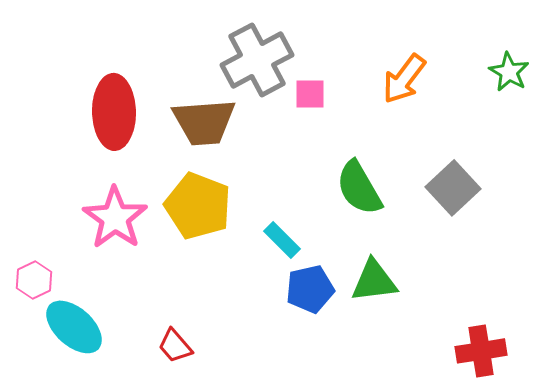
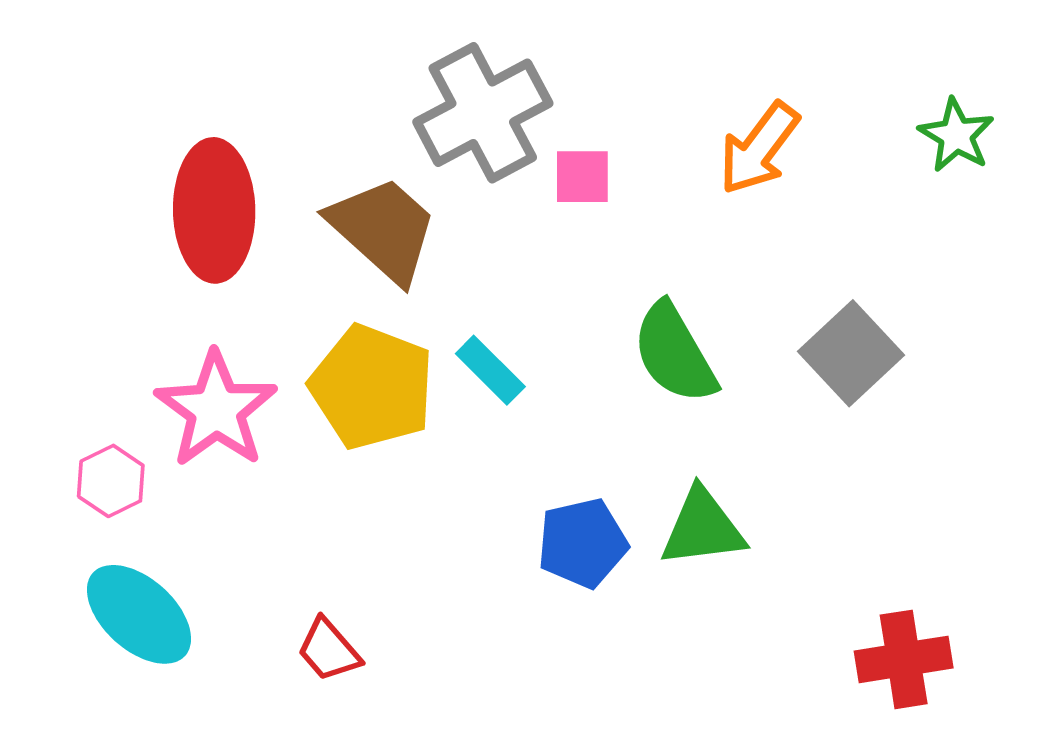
brown trapezoid: (204, 122) -> (383, 229), turned -134
cyan rectangle: (282, 240) -> (490, 370), moved
pink hexagon: (34, 280) -> (111, 481), moved

